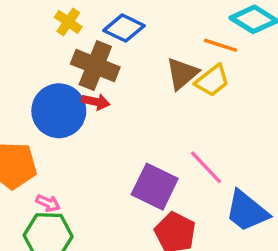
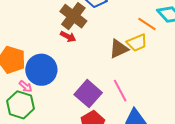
brown triangle: (182, 73) -> (119, 49), moved
blue circle: (59, 111) -> (41, 70), moved

